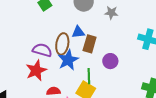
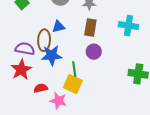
brown rectangle: (90, 44) -> (90, 27), moved
blue star: (68, 60) -> (52, 55), turned 30

